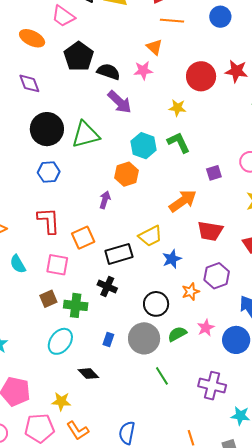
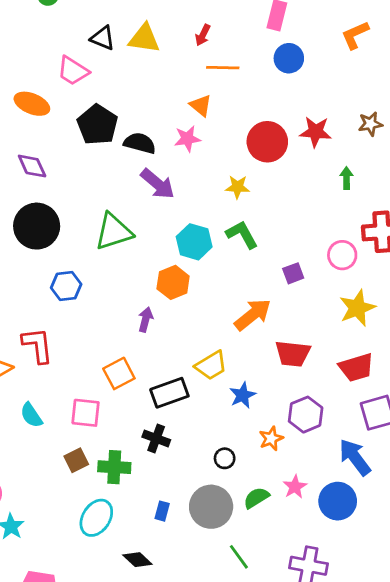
black circle: (47, 129) -> (37, 226), moved
red L-shape: (49, 221) -> (38, 345), moved
black circle: (156, 304) -> (225, 458), size x0.6

